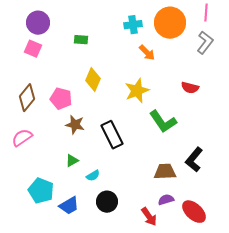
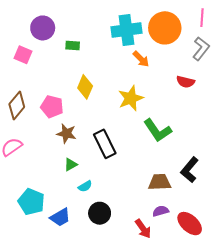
purple circle: (38, 23) -> (43, 28), moved
cyan cross: (133, 25) -> (126, 30), size x1.6
red semicircle: (190, 88) -> (185, 82), moved
green triangle: (72, 161) -> (71, 165), moved

